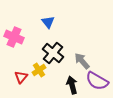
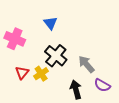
red triangle: (21, 77) -> (22, 73), moved
purple semicircle: (97, 81) -> (102, 85), size x0.7

